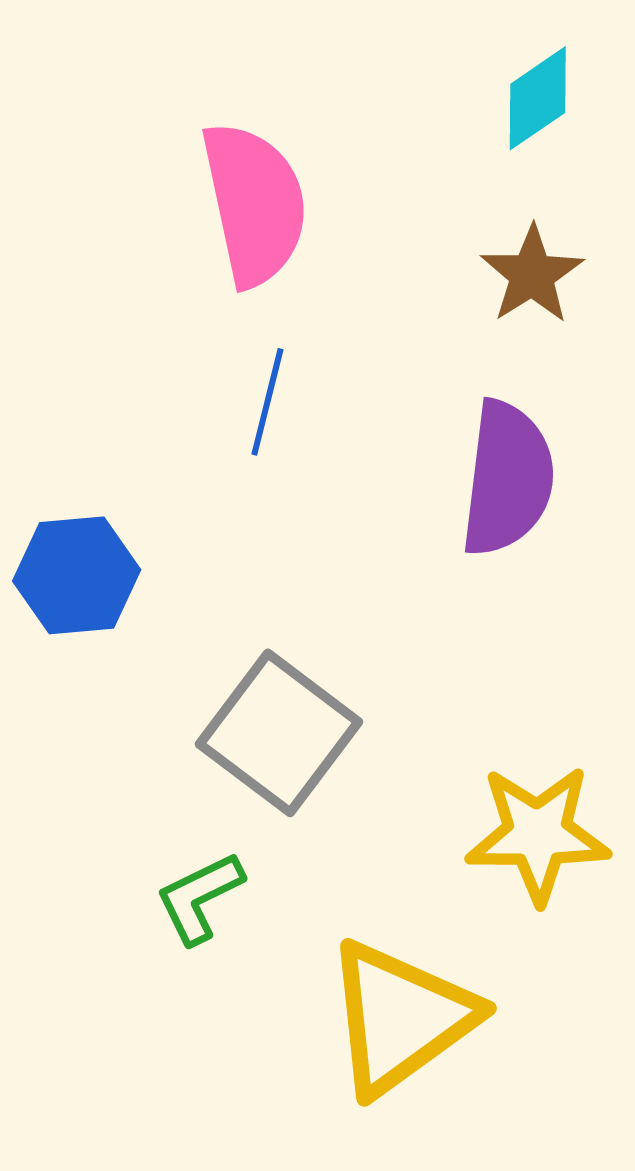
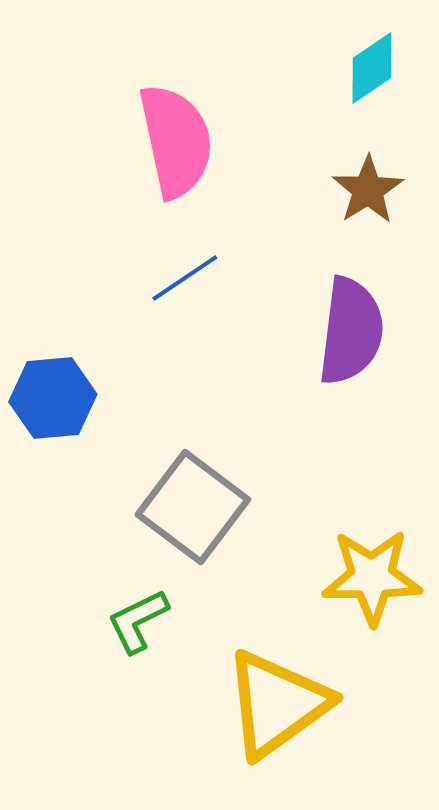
blue line: (267, 402) -> (185, 278), turned 42

